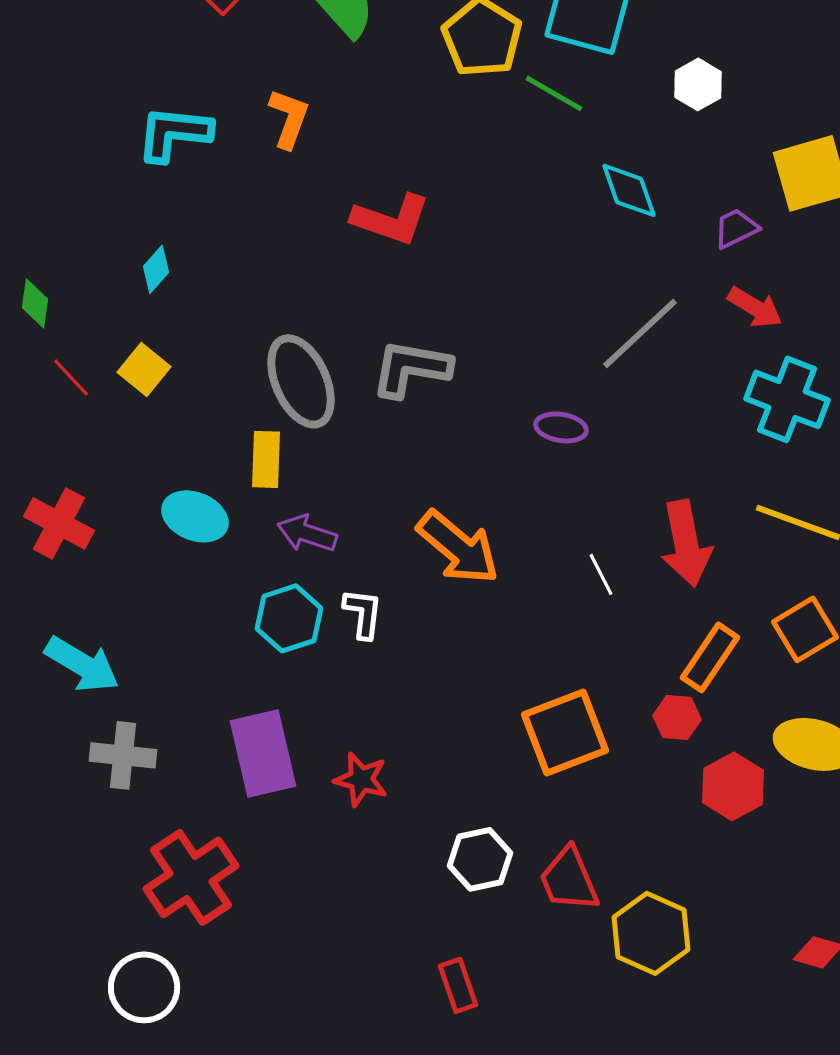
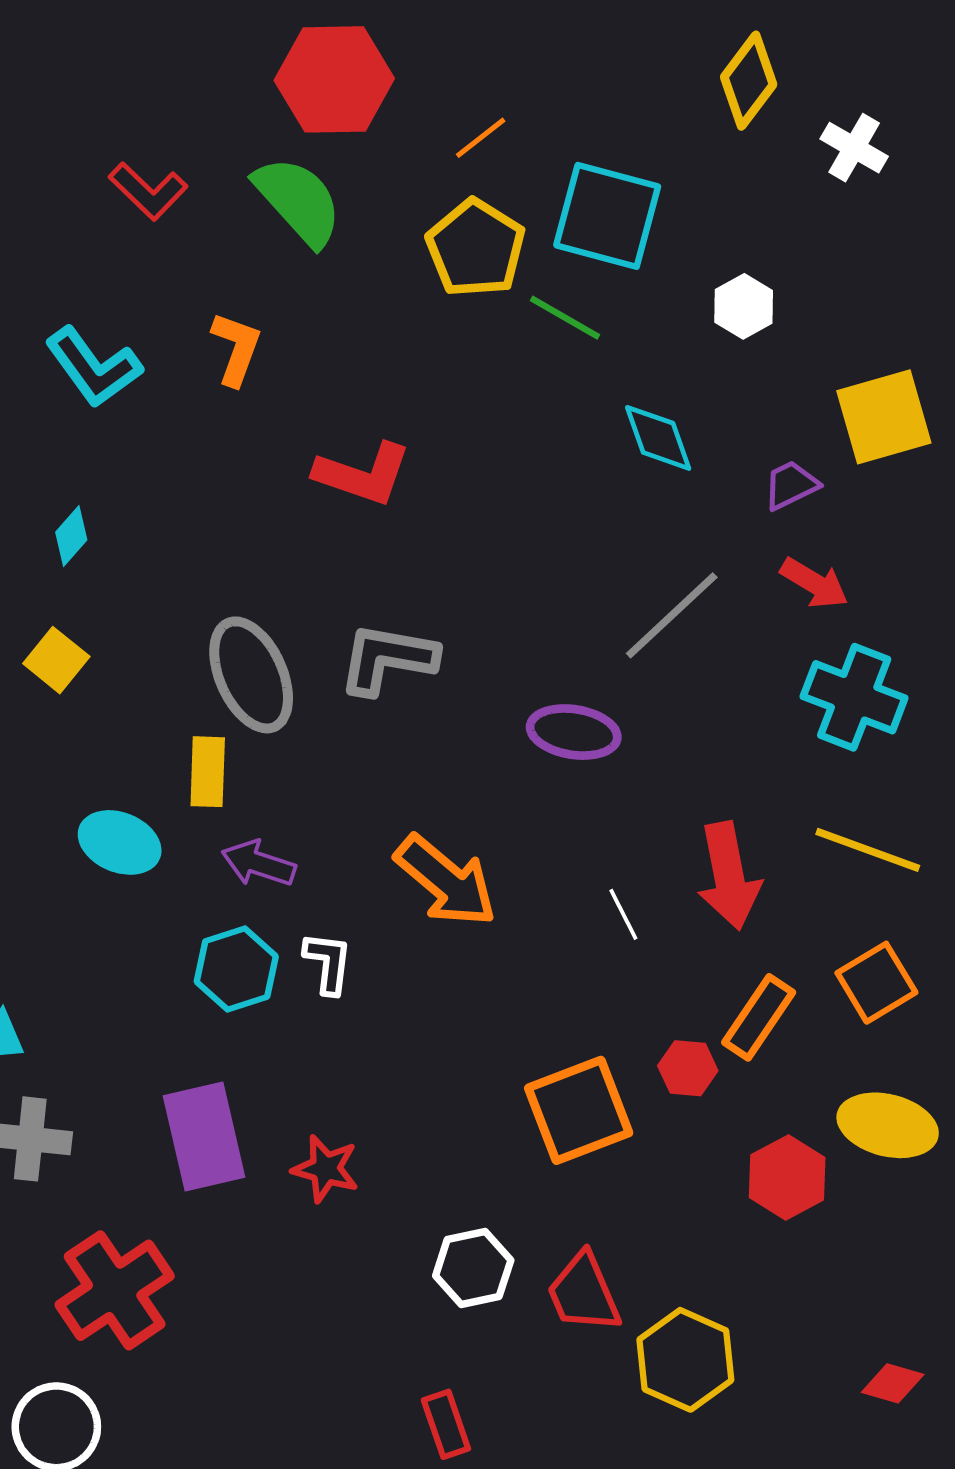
cyan L-shape: (174, 133) -> (94, 367), turned -132
purple ellipse: (561, 427) -> (574, 732), size x1.4
red hexagon: (677, 717) -> (688, 1068), moved

